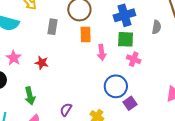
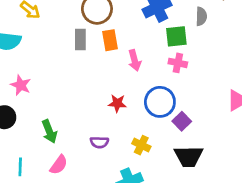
gray rectangle: (53, 27) -> (80, 40), moved
green square: (126, 39) -> (176, 36), moved
red star: (42, 63) -> (117, 103), moved
purple semicircle: (66, 110) -> (99, 142), turned -112

